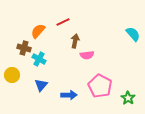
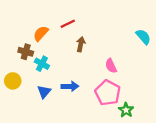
pink semicircle: (87, 55) -> (111, 66), moved, turned 72
blue arrow: (69, 95) -> (70, 86), moved
green star: (128, 98) -> (126, 110), moved

